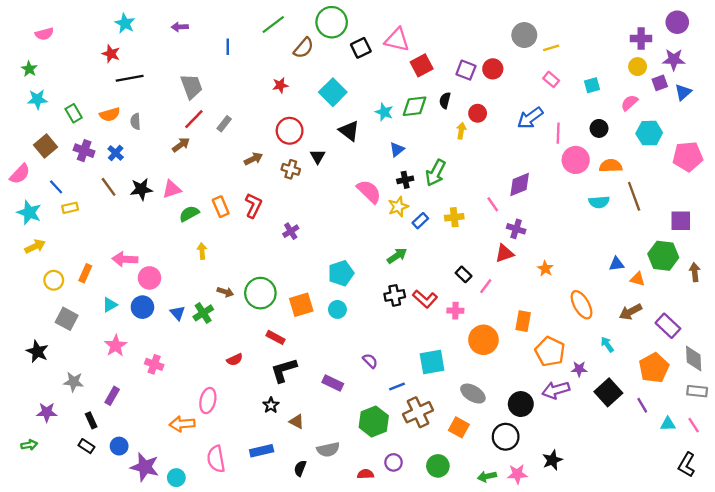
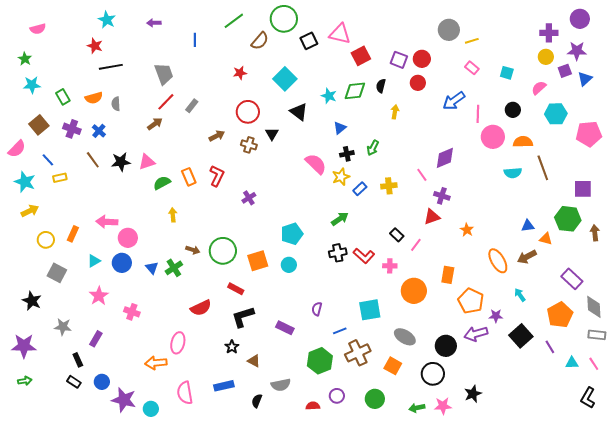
cyan square: (592, 85) -> (507, 73), turned 32
red circle: (478, 113) -> (418, 83), moved
green arrow: (436, 173) -> (373, 148), size x0.7
brown arrow: (631, 312) -> (527, 257), moved
red semicircle: (235, 360) -> (201, 308), size x1.5
purple semicircle: (370, 361) -> (317, 309), turned -120
purple star: (47, 412) -> (24, 346), moved, size x1.4

